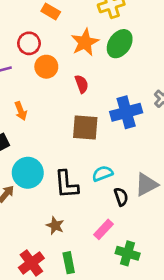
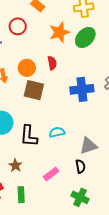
orange circle: (46, 67) -> (27, 68), moved
brown square: (85, 128) -> (34, 90), moved
black semicircle: (121, 197) -> (80, 166), moved
green cross: (128, 253) -> (80, 197), moved

